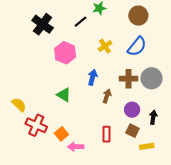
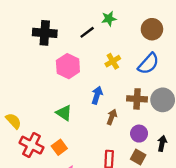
black cross: (43, 24) -> (45, 33), turned -35
orange square: (61, 134) -> (59, 147), moved

